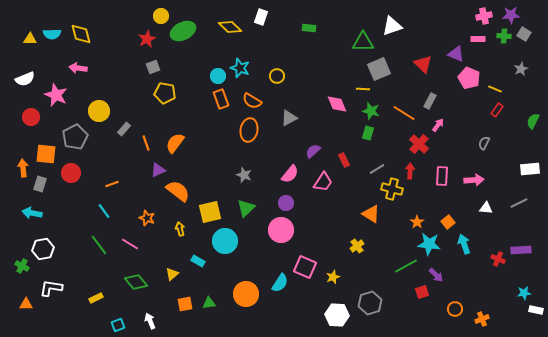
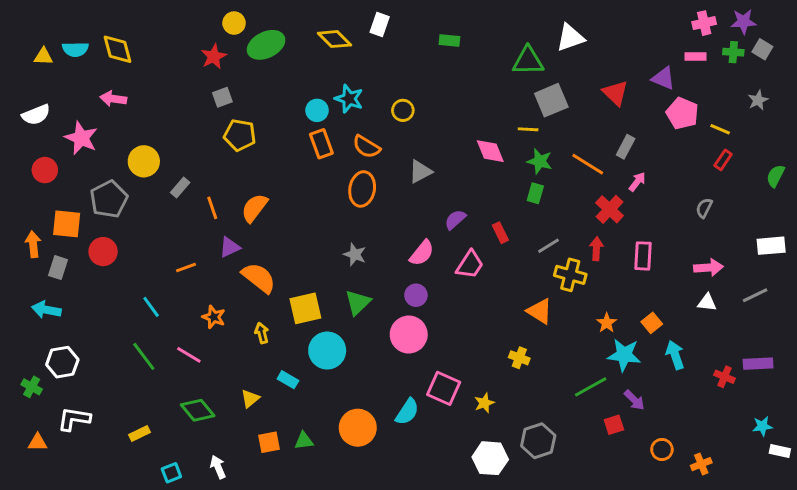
pink arrow: (474, 180) -> (709, 268), moved
orange line: (112, 184) -> (186, 268), moved
yellow cross: (357, 246) -> (519, 358), turned -32

